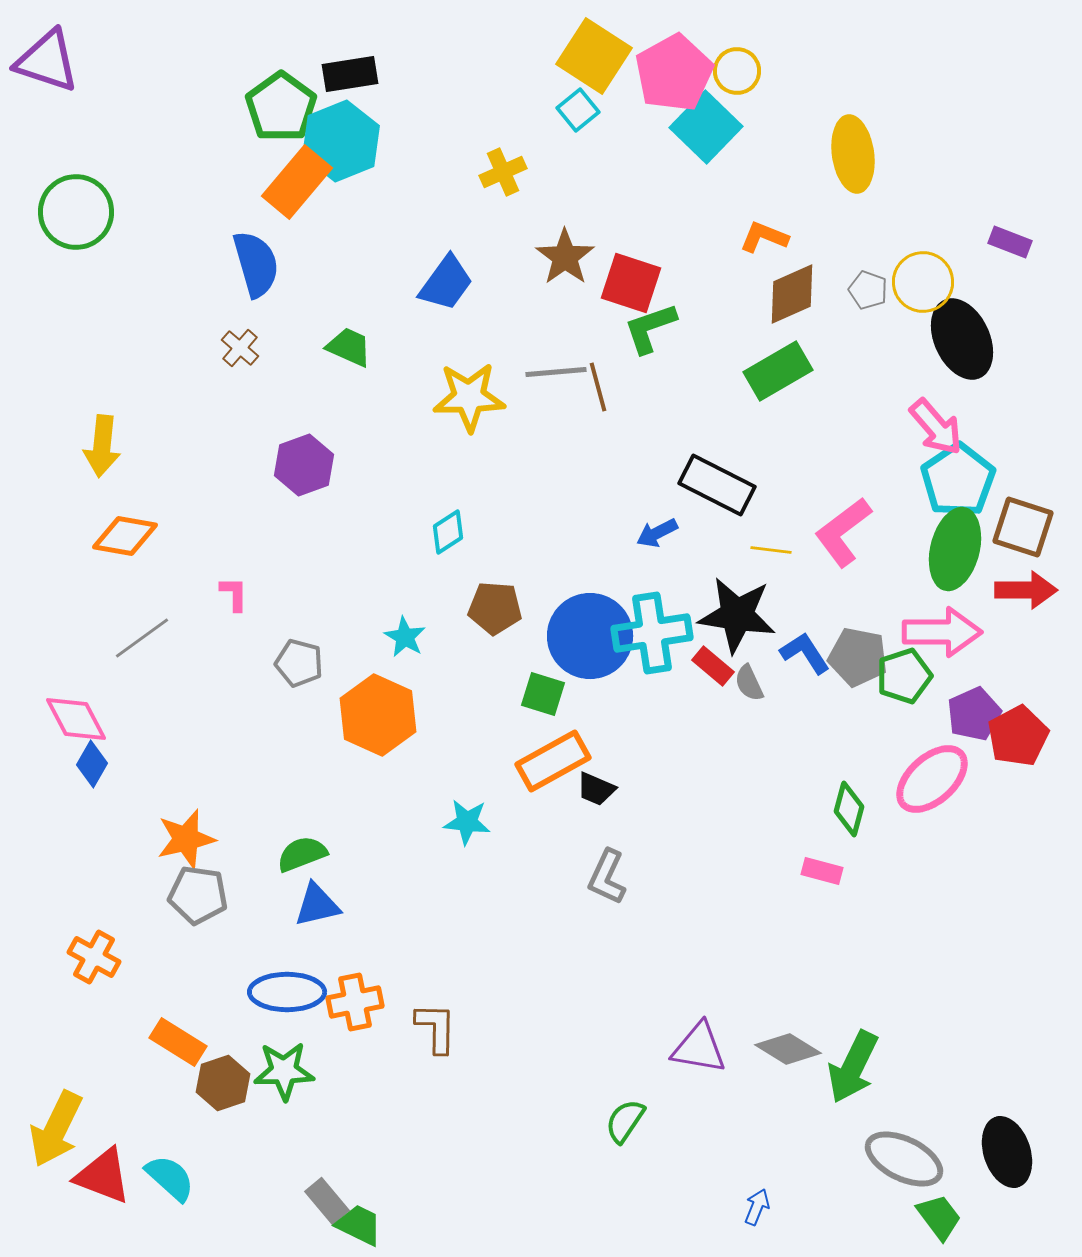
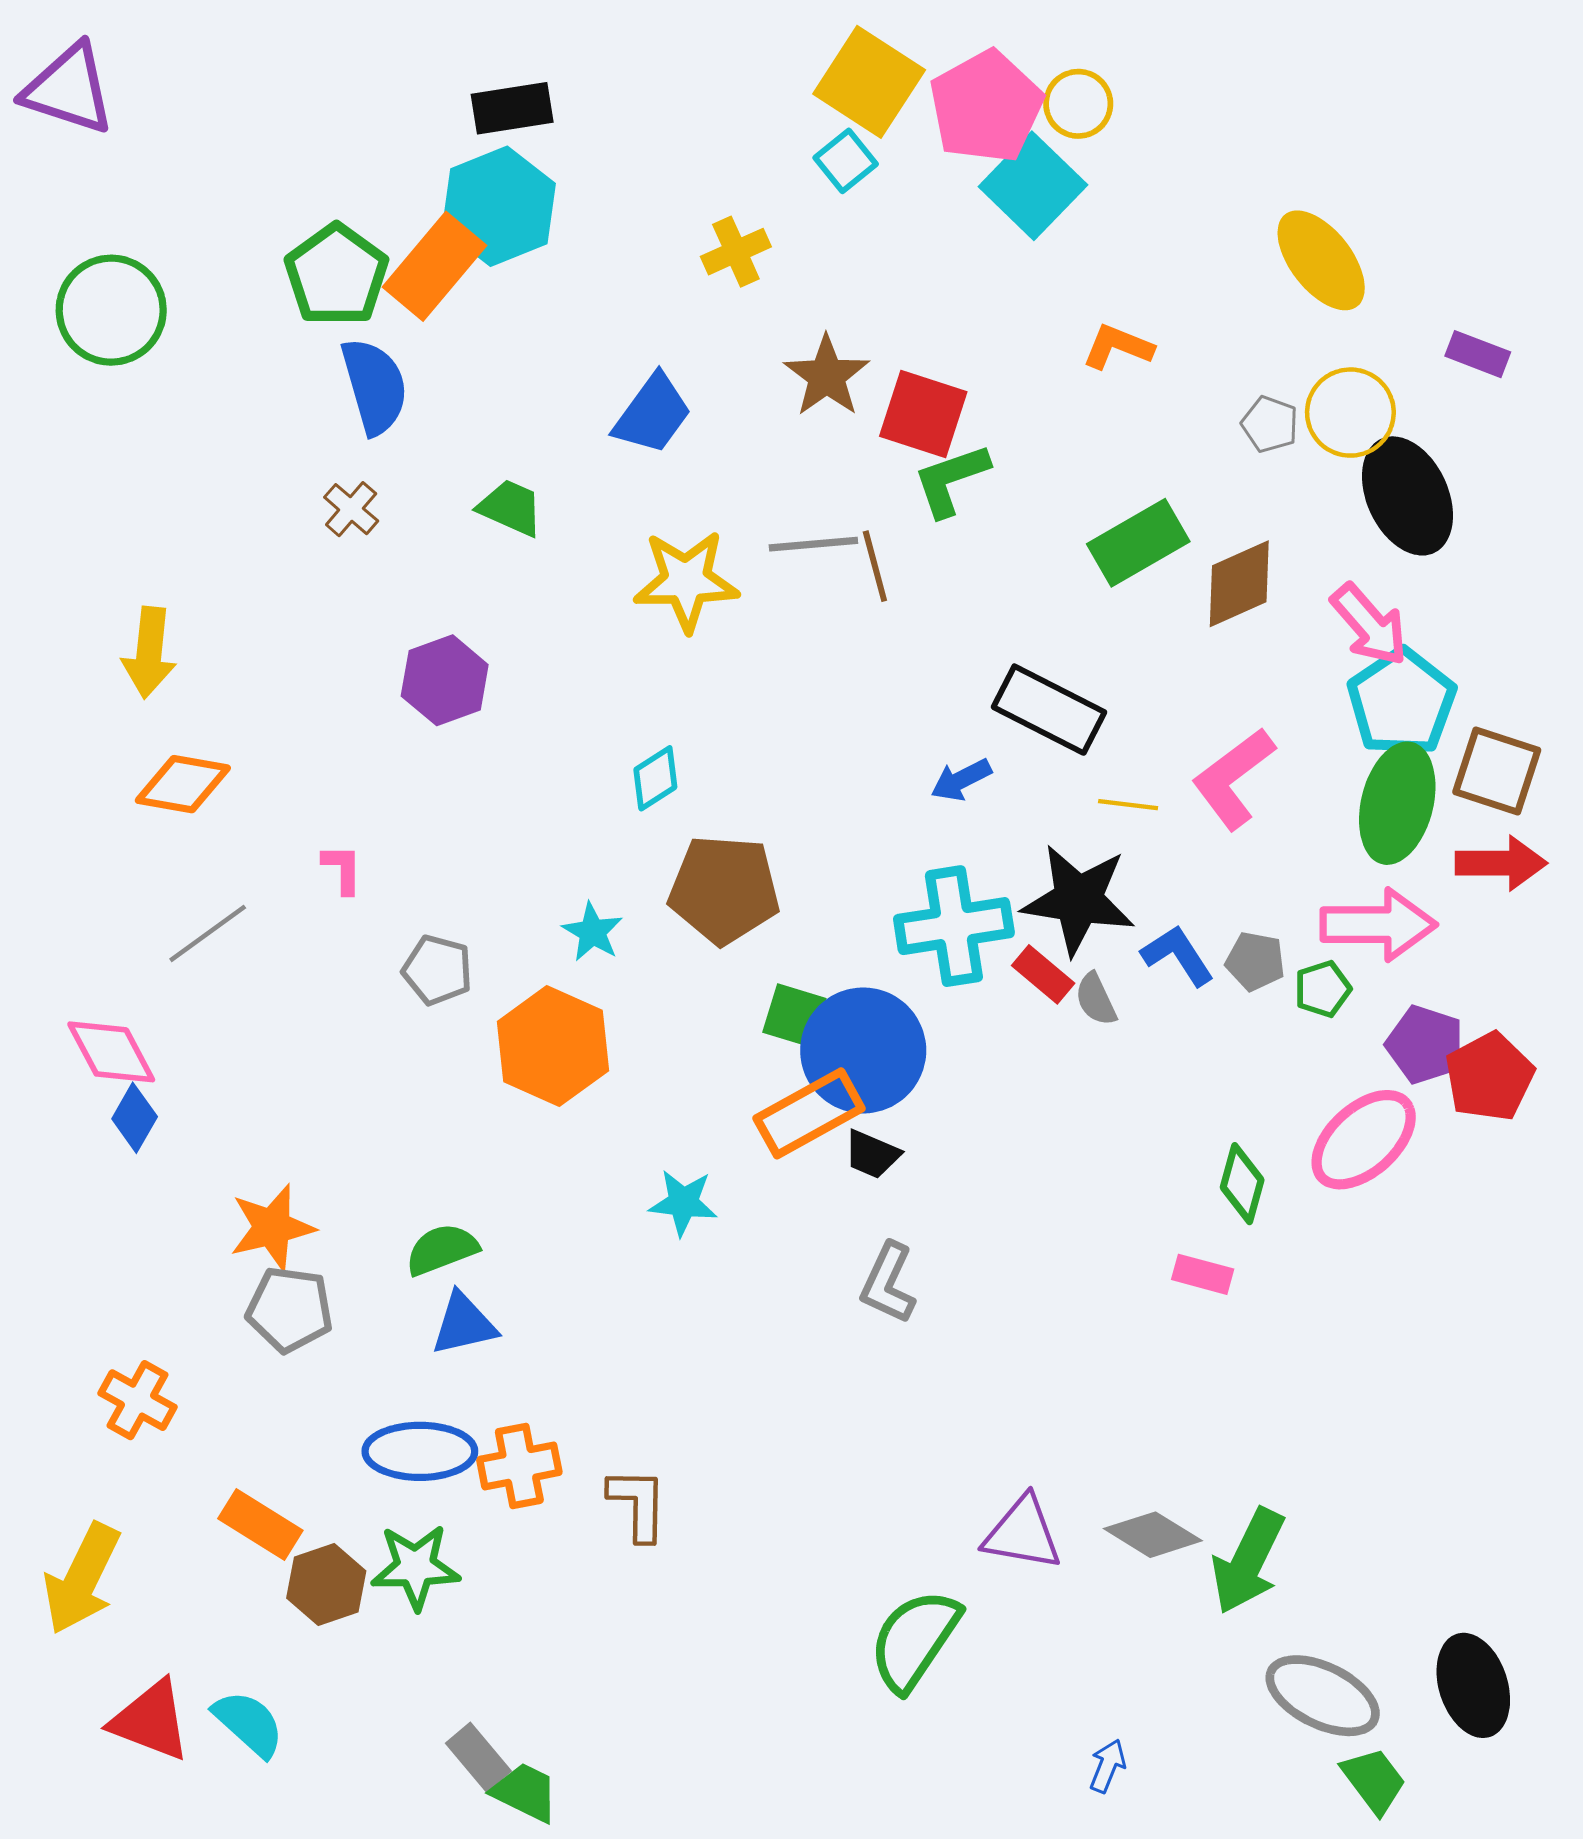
green pentagon: (281, 107) -> (336, 275), moved
yellow ellipse: (853, 154) -> (1321, 260), moved, turned -30
brown diamond: (792, 294) -> (1239, 584), moved
brown pentagon: (495, 608) -> (724, 890), size x1.4
blue circle: (590, 636) -> (863, 1050), moved
gray pentagon: (858, 657) -> (1255, 961), size x0.7
green pentagon: (904, 676) -> (1323, 989), size x0.7
purple pentagon: (974, 714) -> (1425, 1045), turned -30
green semicircle: (625, 1121) -> (914, 1640), size x1.6
yellow arrow: (56, 1129) -> (82, 1579), moved

